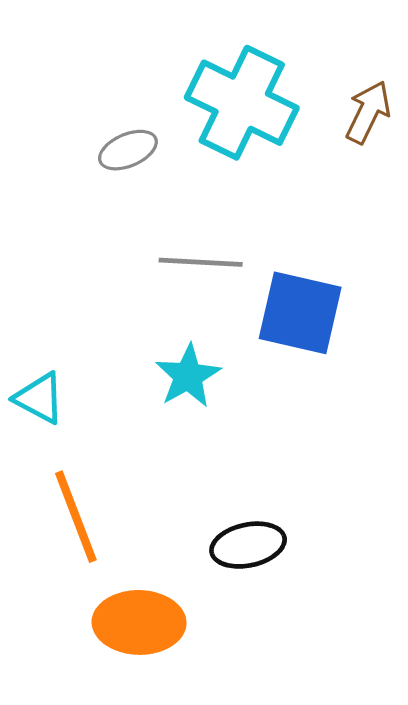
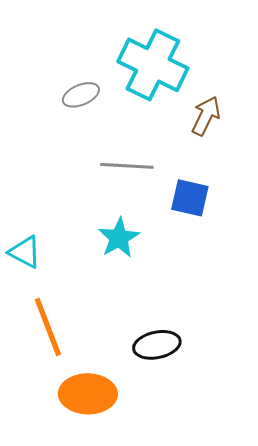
brown arrow: (368, 112) -> (206, 116), moved
blue square: (300, 313) -> (190, 198), size x0.7

